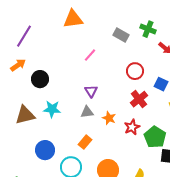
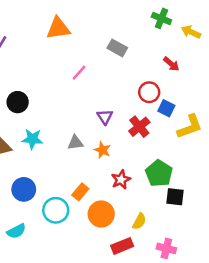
green cross: (148, 29) -> (161, 18), moved
red circle: (135, 71) -> (149, 92), moved
purple triangle: (91, 91) -> (105, 117), moved
red star: (132, 127) -> (121, 180), moved
orange rectangle: (85, 142) -> (80, 192), moved

